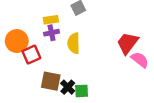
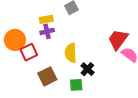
yellow semicircle: (74, 43) -> (71, 53), moved
brown square: (51, 81) -> (47, 76), turned -36
black cross: (68, 87) -> (87, 69), moved

